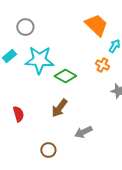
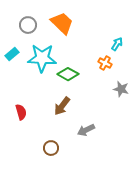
orange trapezoid: (96, 25) -> (62, 23), moved

